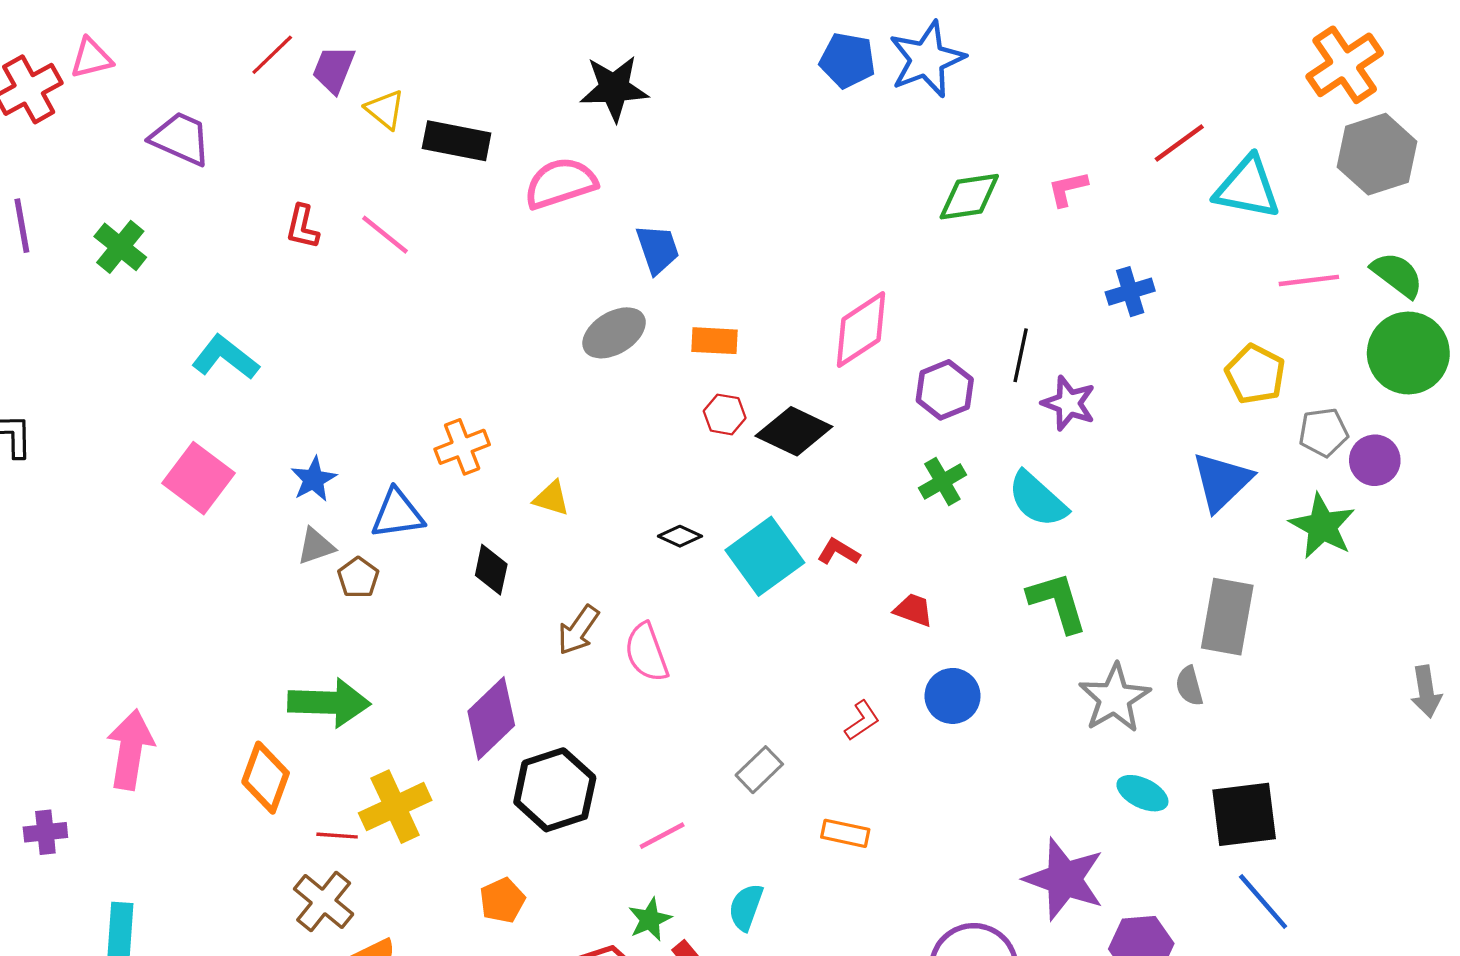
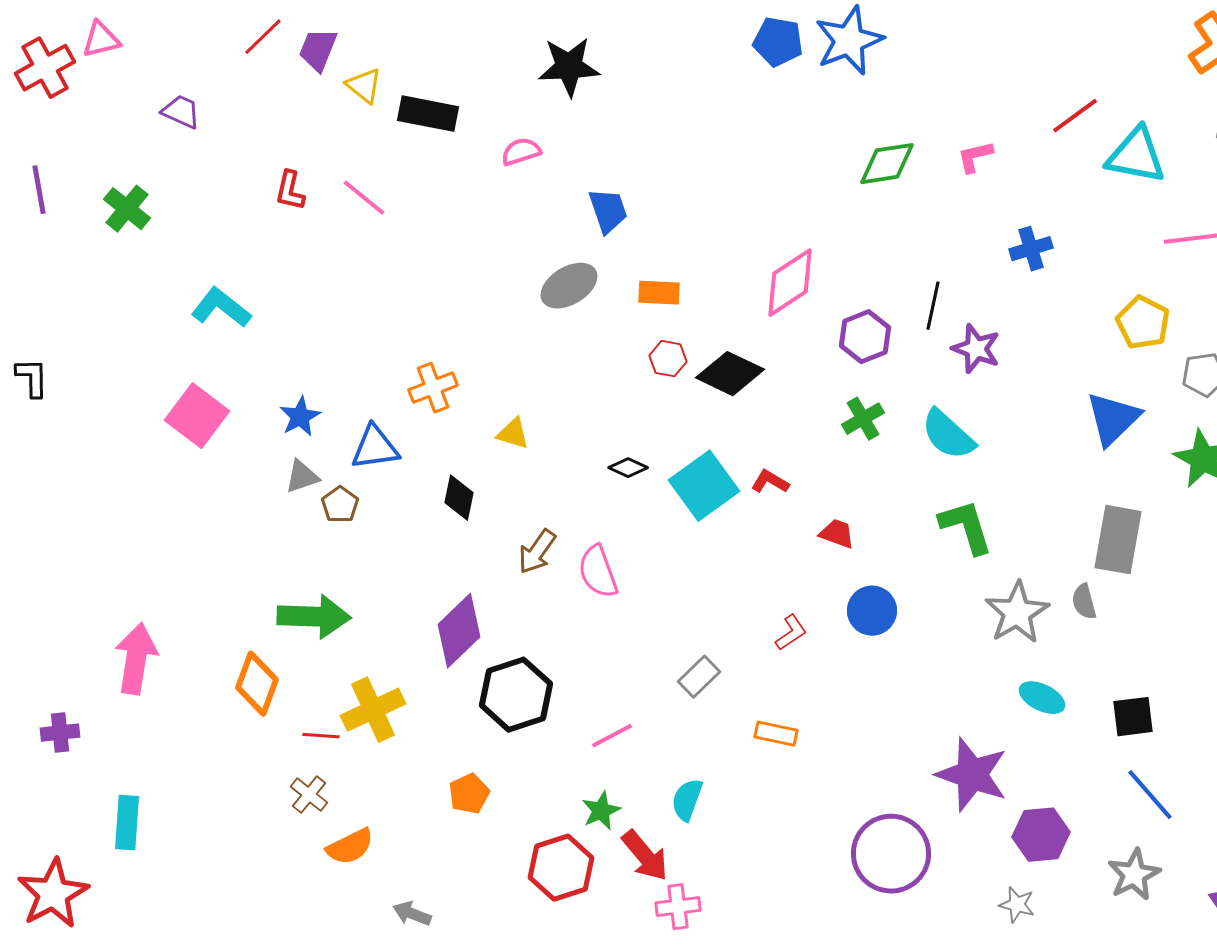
purple trapezoid: (181, 139) -> (181, 112), size x0.7
pink semicircle: (560, 183) -> (521, 152), size x0.6
black square: (1244, 814) -> (1133, 717), size x0.7
brown cross: (324, 902) -> (309, 795), size x0.7

